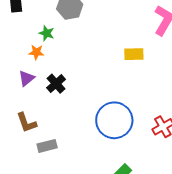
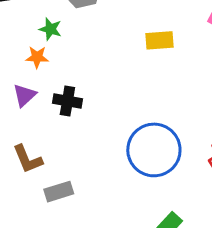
yellow rectangle: (134, 54) -> (160, 40), moved
black cross: (56, 84) -> (67, 101), turned -36

